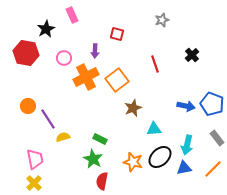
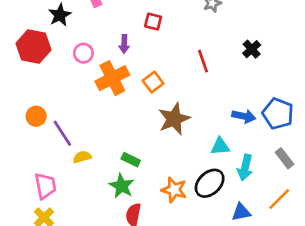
orange square: (117, 80) -> (153, 82), size x0.7
brown star: (133, 108) -> (174, 119), size x1.4
cyan triangle: (154, 129) -> (220, 146), moved
blue triangle: (184, 168) -> (241, 212), moved

